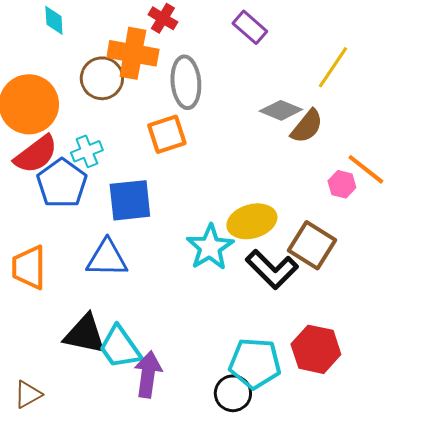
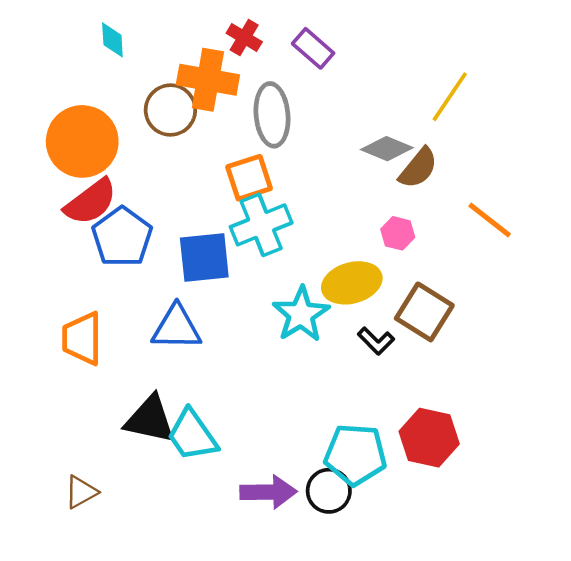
purple rectangle: (250, 27) -> (313, 48), moved
cyan cross: (87, 151) -> (261, 225), moved, size x1.6
pink hexagon: (342, 184) -> (398, 233), moved
black L-shape: (272, 269) -> (376, 341), size x0.6
purple arrow: (148, 374) -> (268, 492), moved, turned 81

